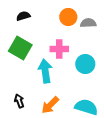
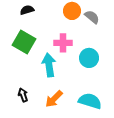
gray semicircle: (88, 23) -> (92, 17), turned 42

